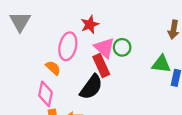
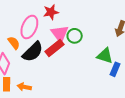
red rectangle: (101, 66) -> (55, 48), turned 66
black semicircle: (91, 87) -> (33, 52), moved

